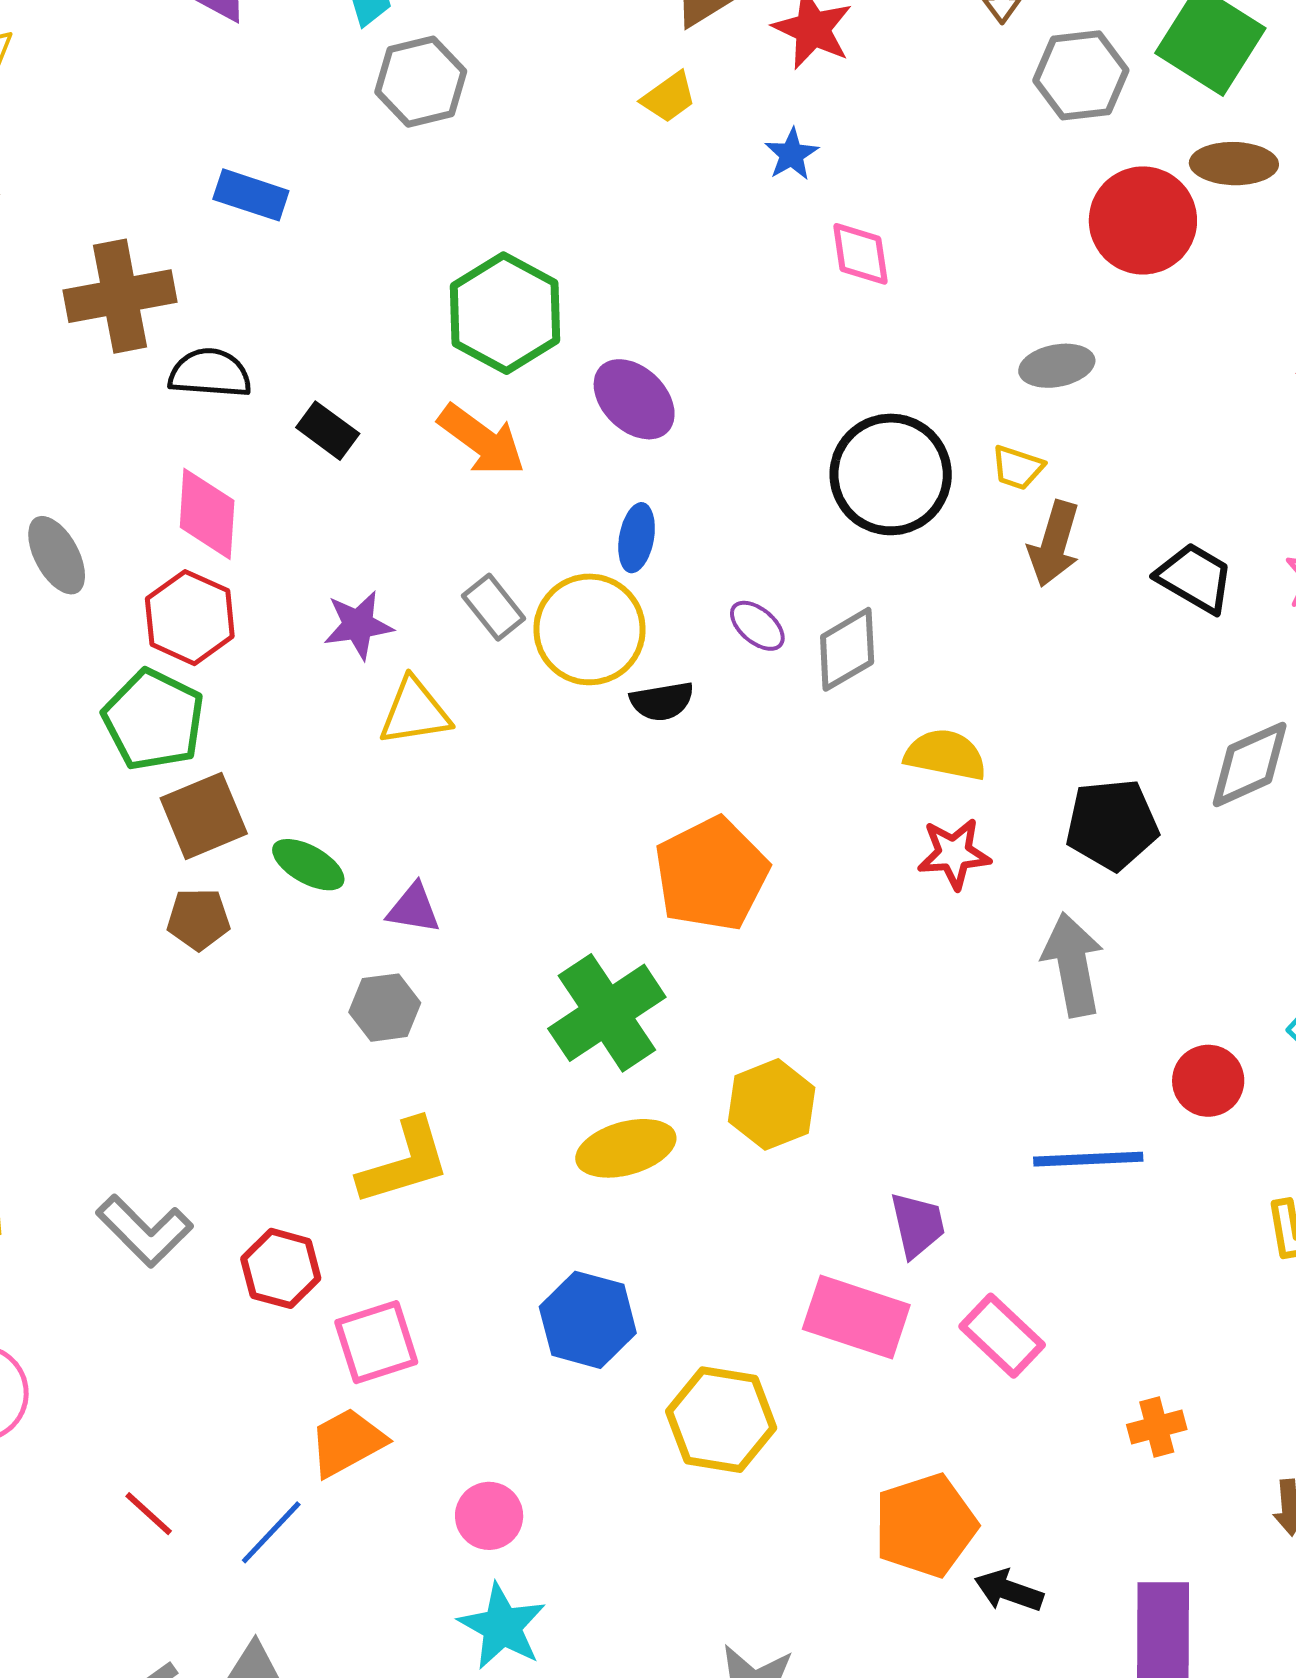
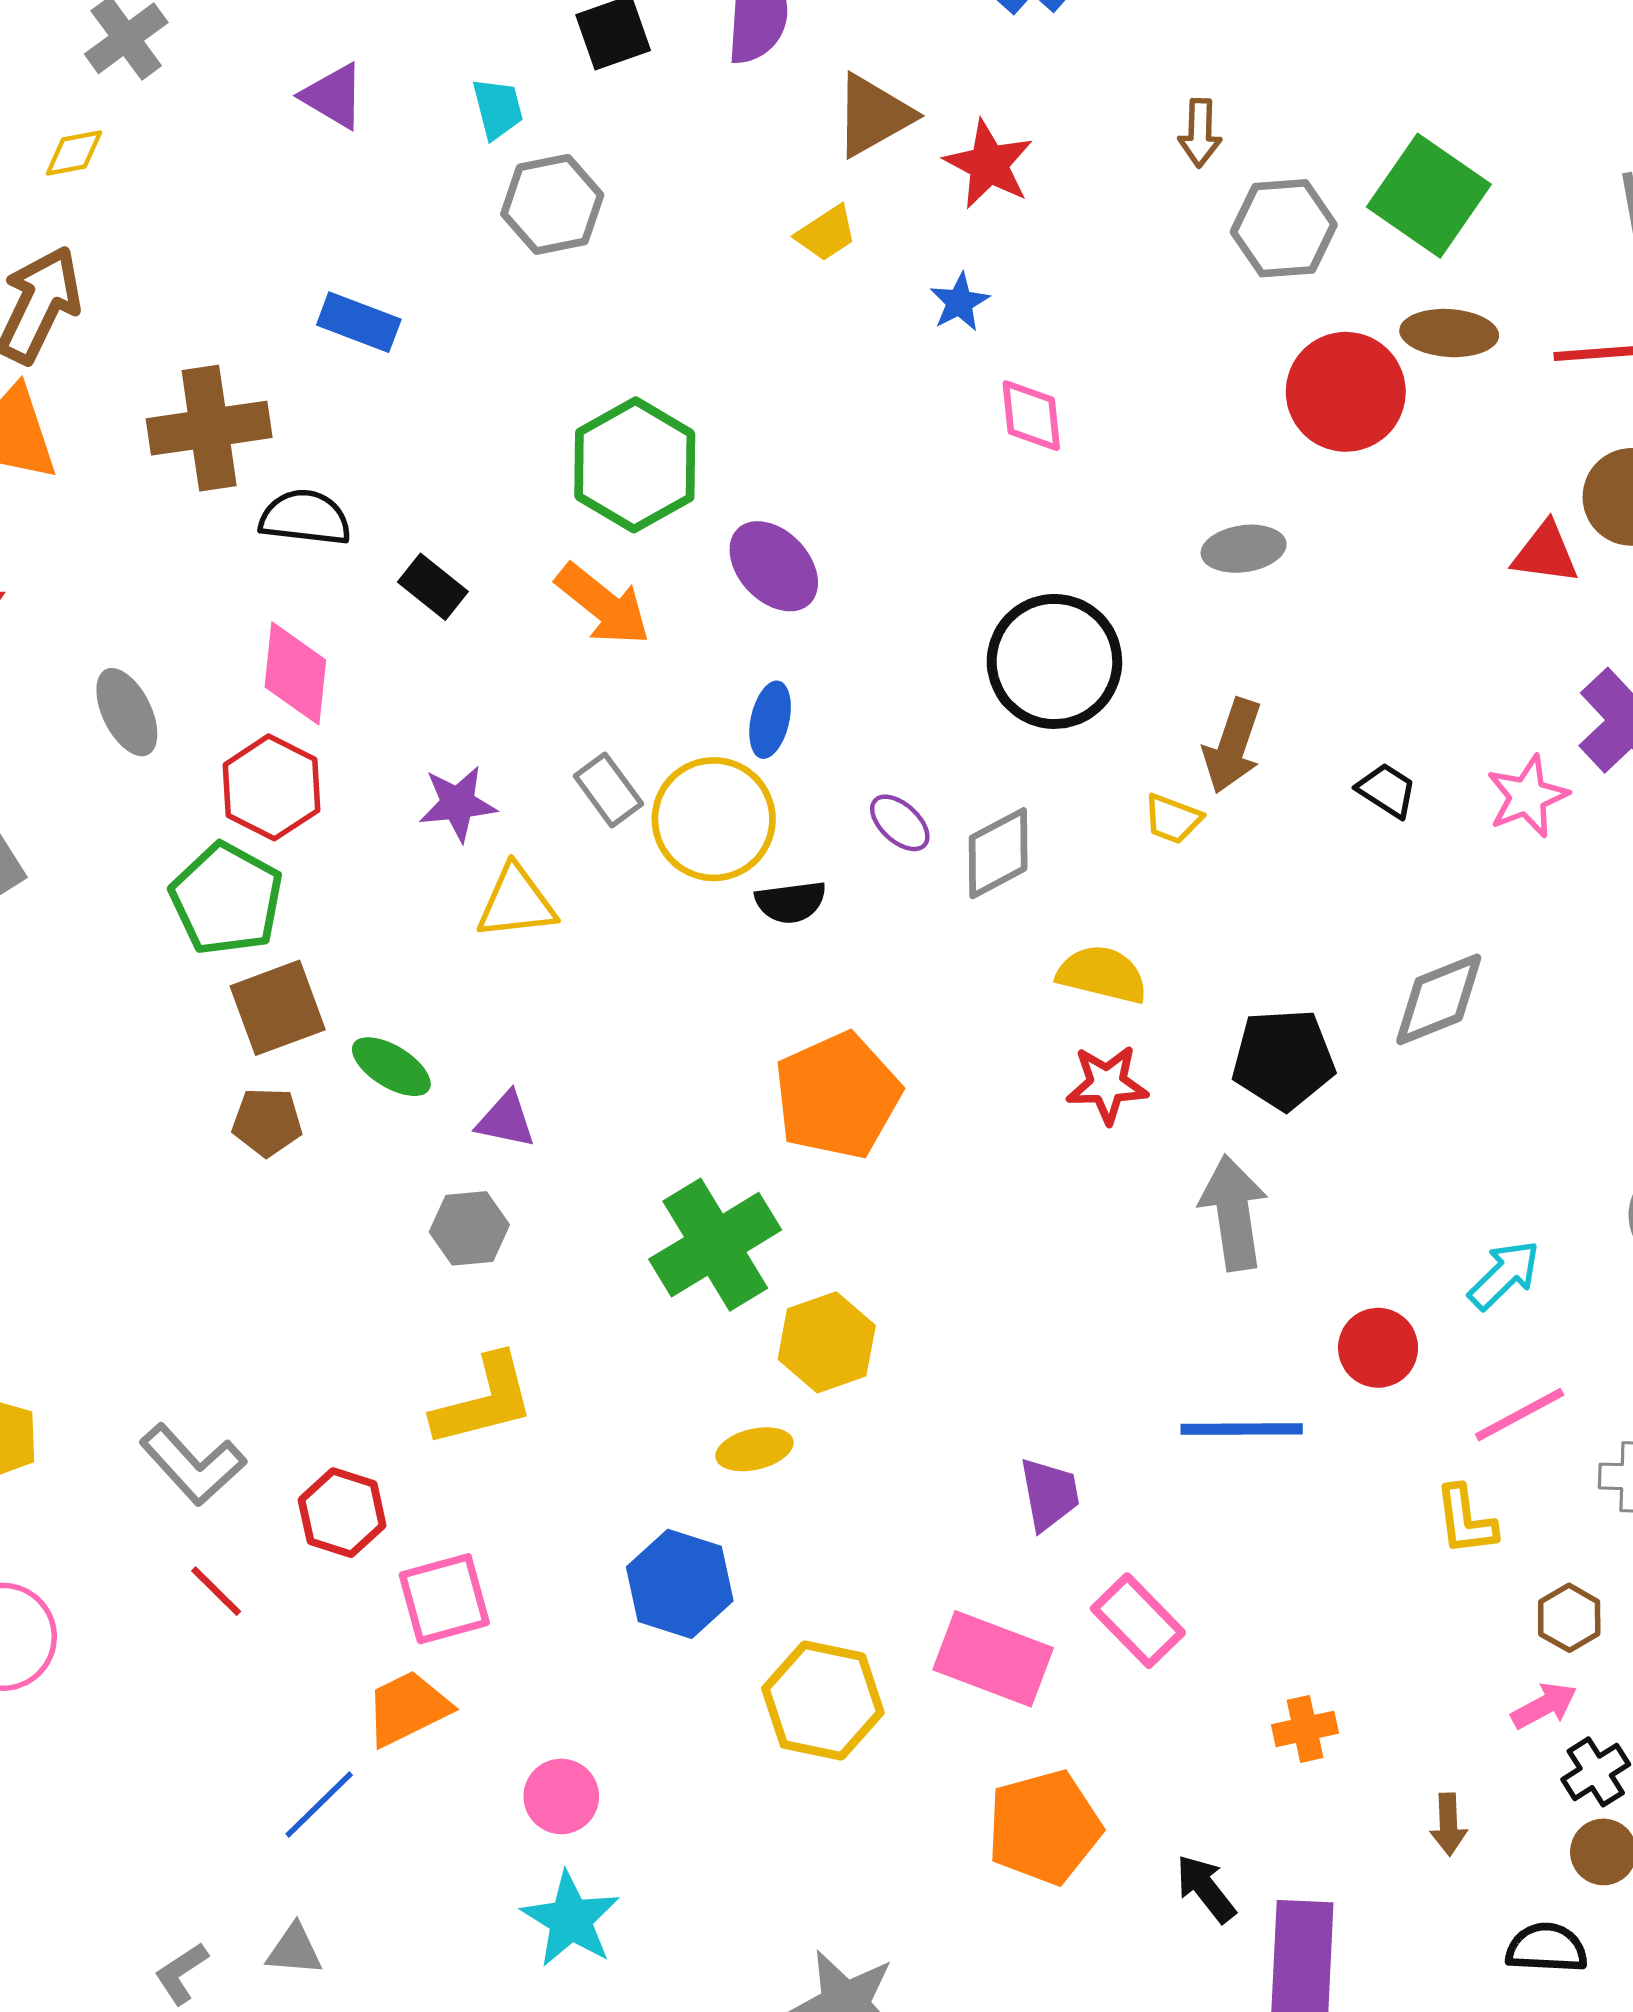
yellow trapezoid: (1018, 468) -> (1173, 819), moved
black trapezoid: (1195, 578) -> (1387, 790), size x0.7
yellow hexagon: (772, 1104) -> (827, 1342), moved
yellow ellipse: (626, 1148) -> (754, 1449), moved, size x0.7
pink rectangle: (856, 1317) -> (993, 1659), moved
red line: (149, 1514) -> (216, 1591), moved
black arrow: (1009, 1591) -> (1206, 1889), moved, turned 30

